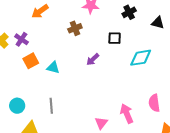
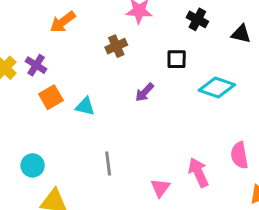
black cross: (129, 12) -> (197, 19), turned -32
cyan diamond: (141, 58) -> (217, 88), turned 30
gray line: (51, 106) -> (108, 164), moved

